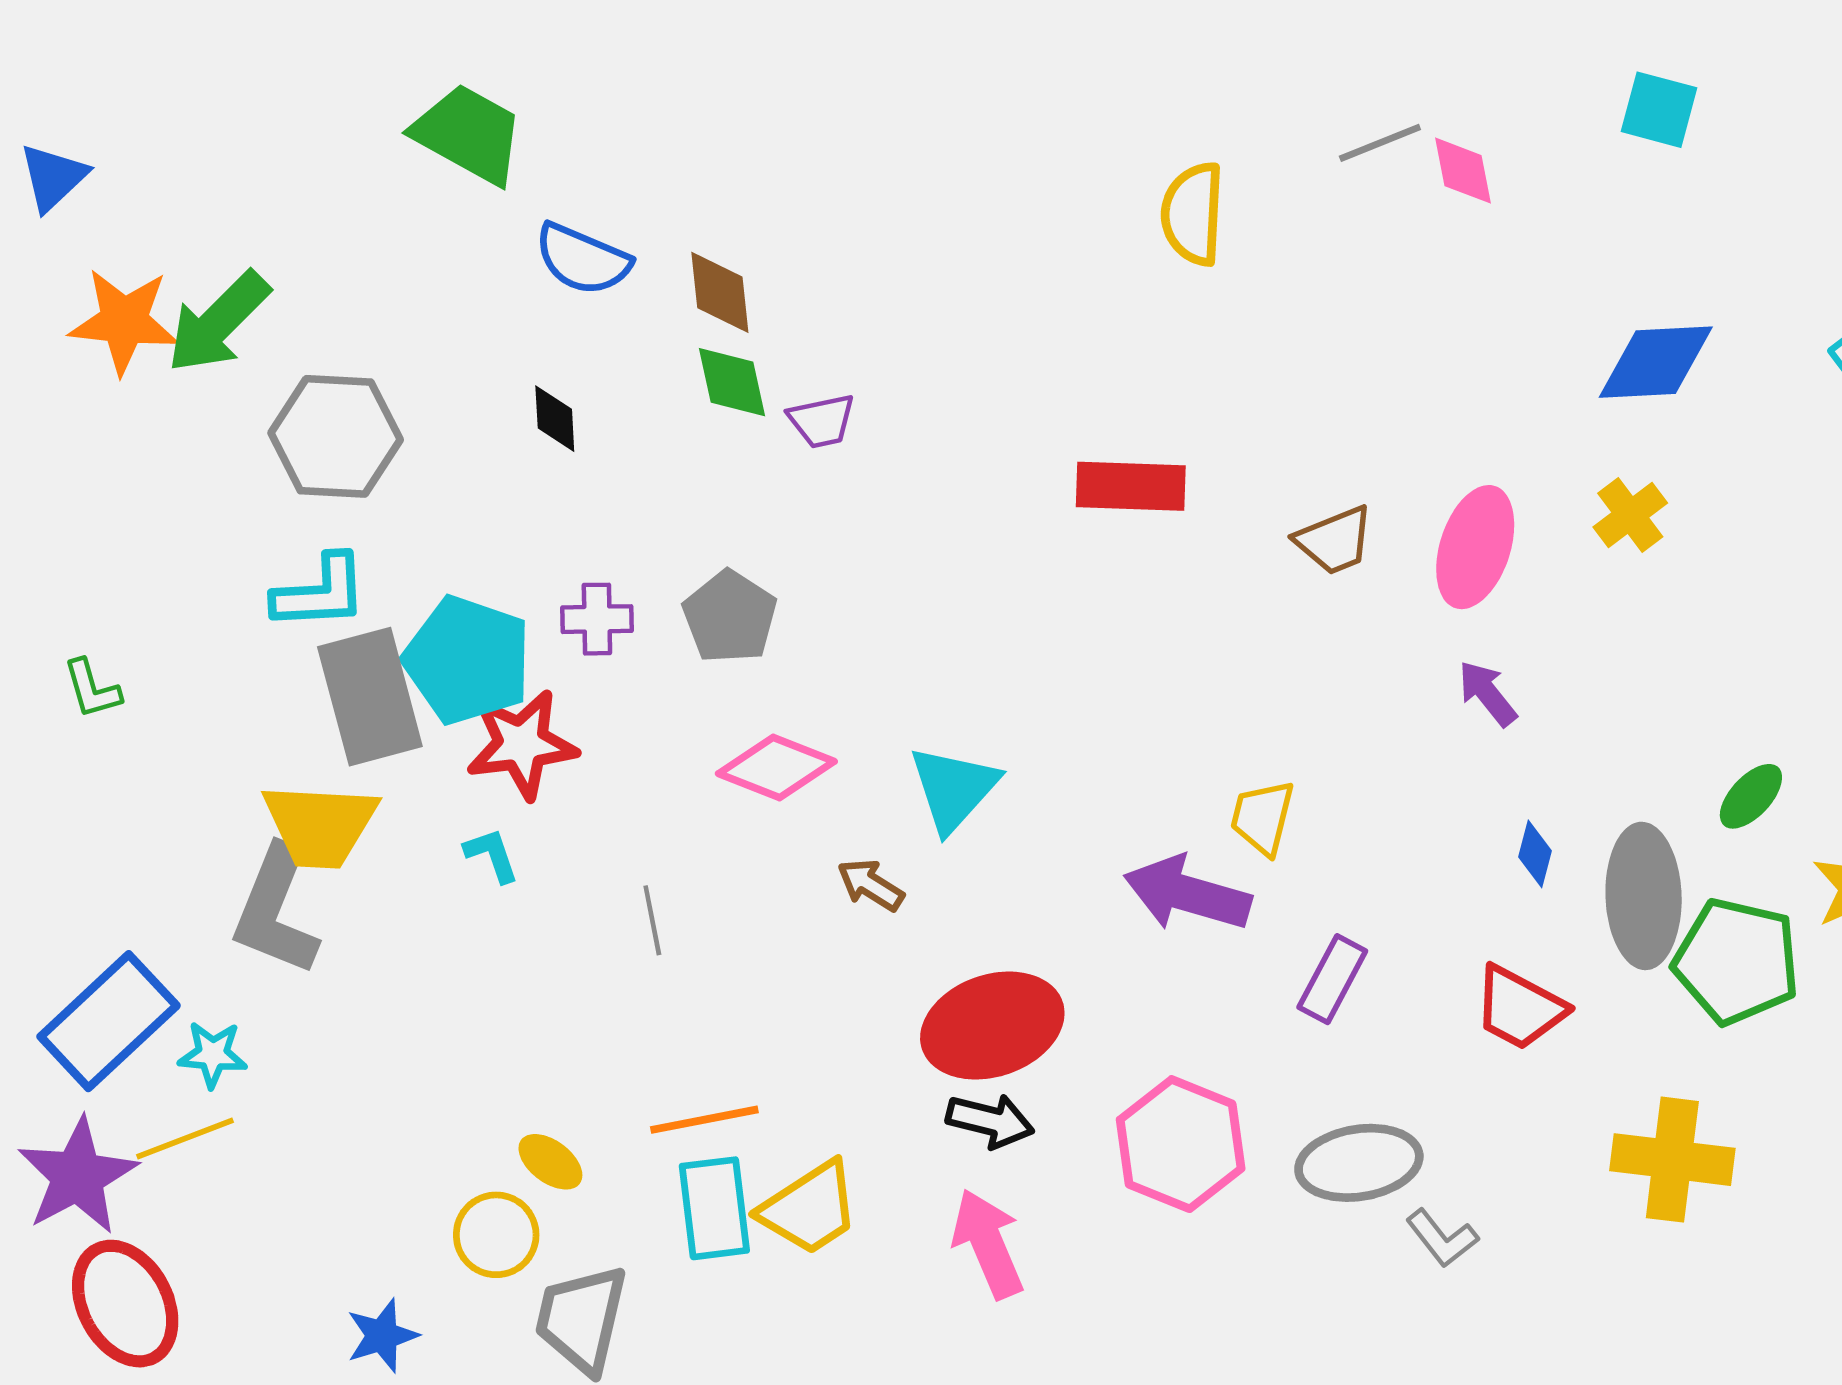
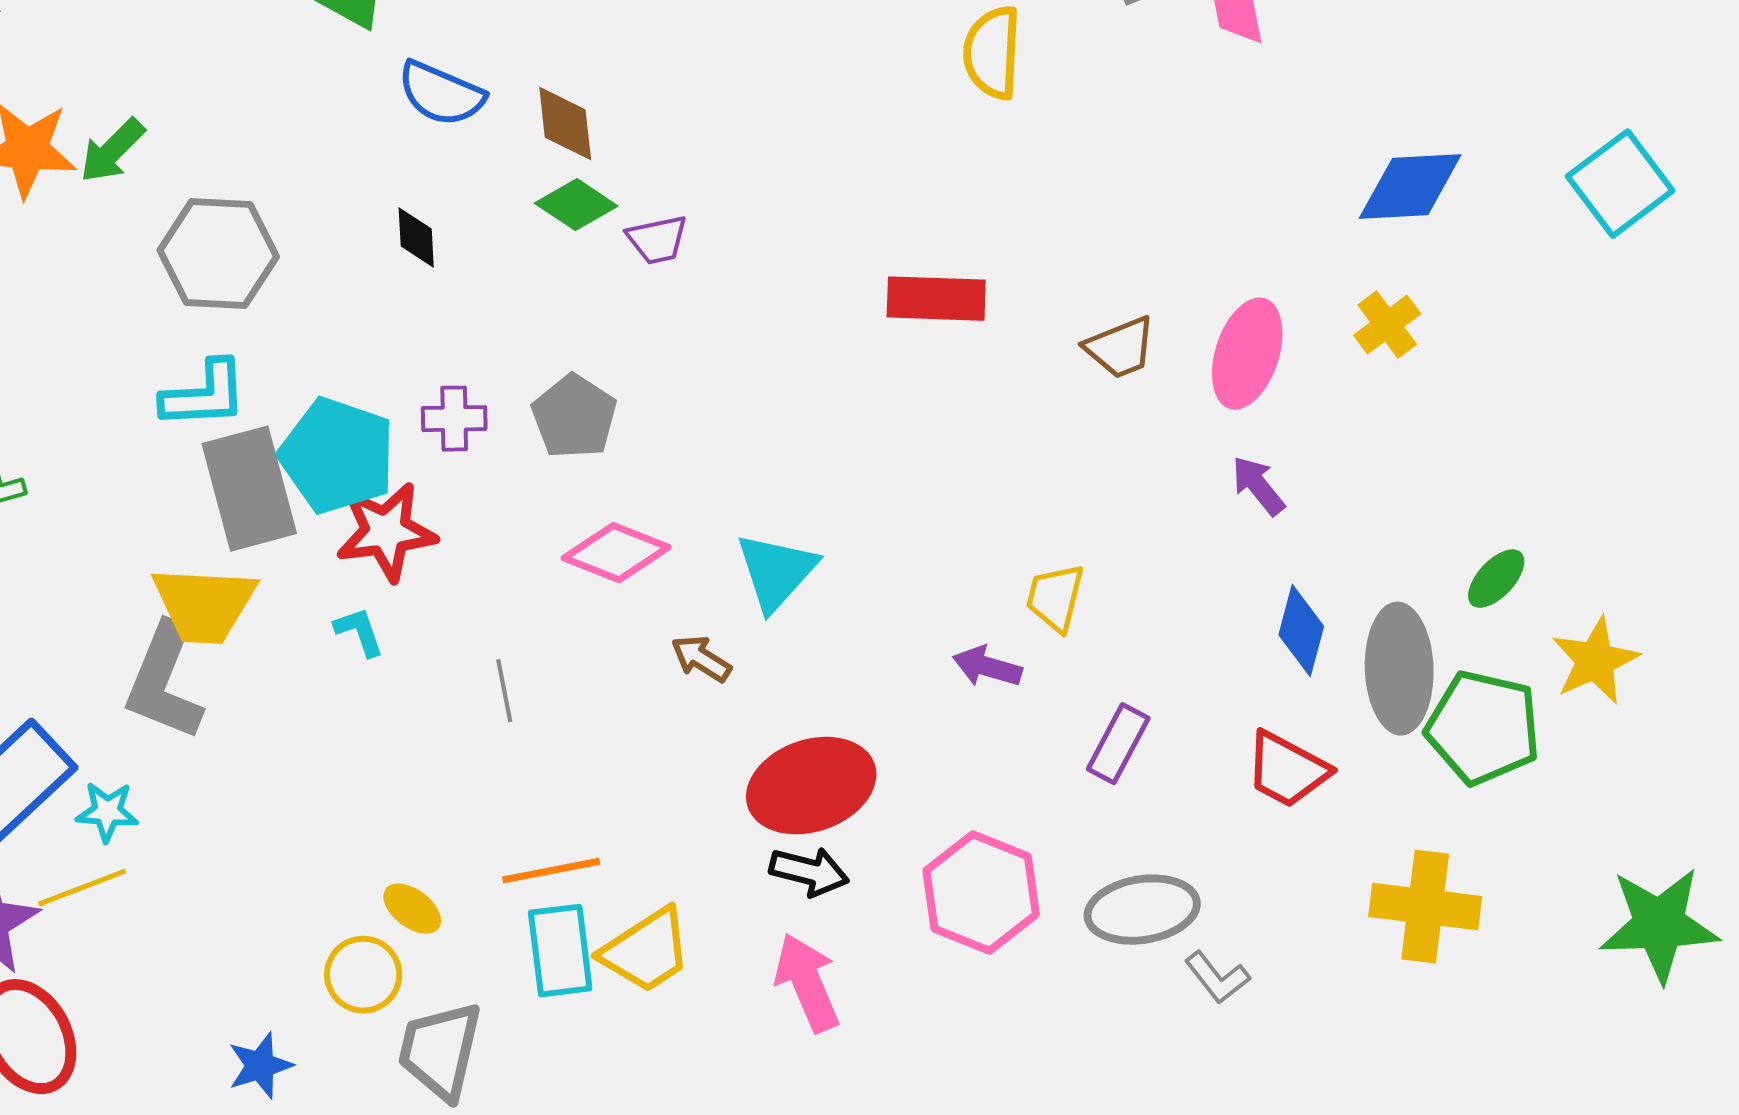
green arrow: (218, 322) -> (112, 151), size x0.7
green diamond: (732, 382) -> (576, 205), turned -44
blue diamond: (1535, 854) -> (1301, 631), size x1.5
purple arrow: (1187, 894) -> (987, 667), size x0.6

